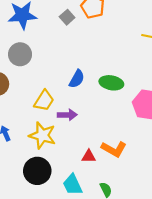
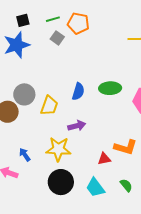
gray circle: (20, 54) -> (24, 94), moved
yellow trapezoid: (44, 101) -> (49, 106), moved

